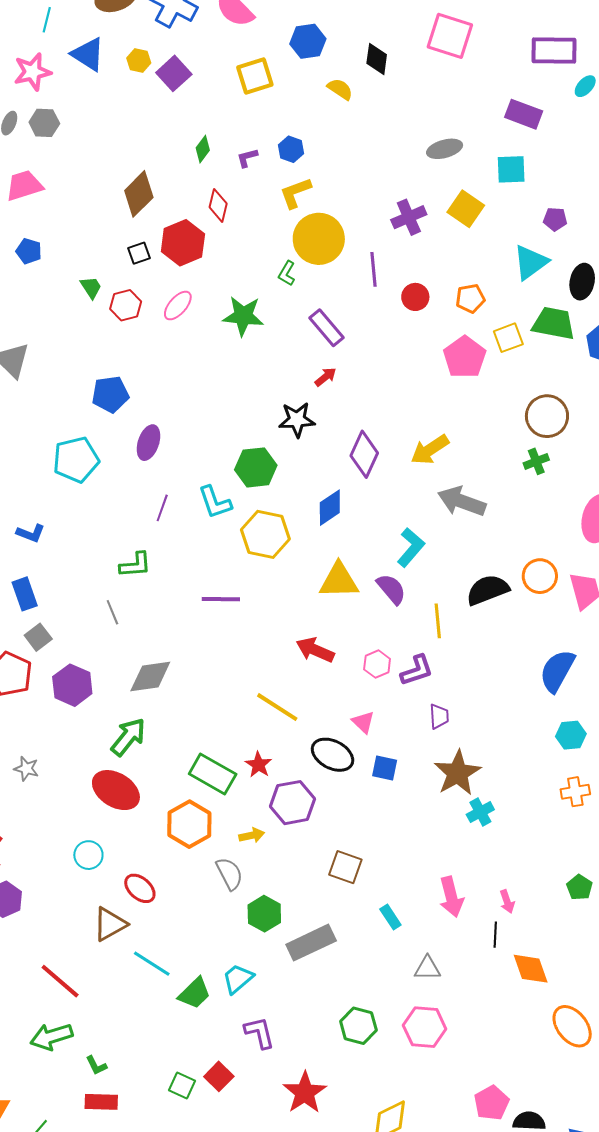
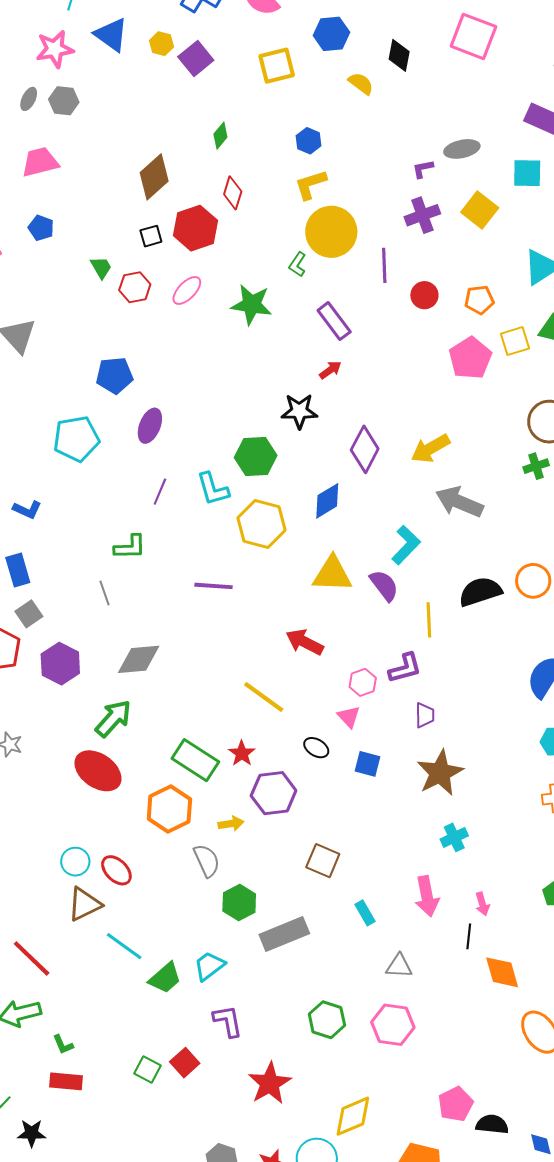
purple L-shape: (247, 158) -> (423, 169), moved
pink hexagon: (377, 664) -> (363, 682), moved
black ellipse: (333, 755) -> (316, 748), size x0.6
cyan cross: (480, 812) -> (454, 837), moved
cyan circle: (88, 855) -> (75, 862), moved

